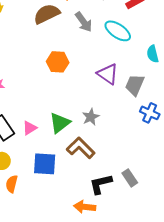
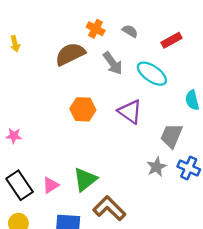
purple triangle: (108, 74) -> (130, 112), moved
gray star: (91, 117) -> (157, 167), moved

